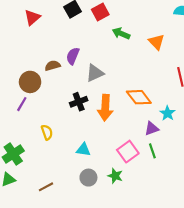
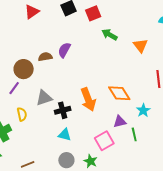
gray triangle: (95, 73) -> (44, 98), moved
black cross: (79, 102) -> (63, 110), moved
orange arrow: (105, 108) -> (88, 99), turned -30
purple triangle: (152, 129) -> (120, 122), moved
yellow semicircle: (47, 132) -> (22, 114), moved
green line: (152, 151) -> (134, 134), moved

